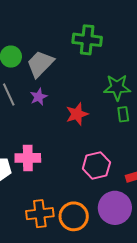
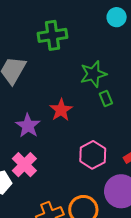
purple star: (39, 97) -> (28, 126), moved, size x1.4
pink cross: (28, 158) -> (24, 165), turned -30

